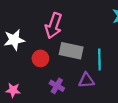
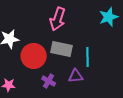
pink arrow: (54, 26) -> (58, 19), moved
red circle: (40, 58) -> (34, 56), size x1.6

